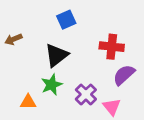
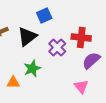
black triangle: (56, 55) -> (27, 36), moved
purple cross: (86, 94) -> (57, 47), moved

